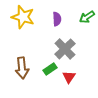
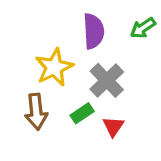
yellow star: (23, 17) -> (54, 67), moved, turned 30
purple semicircle: (57, 19) -> (94, 31), size x1.5

